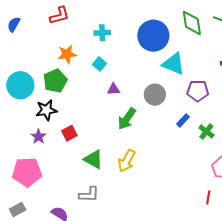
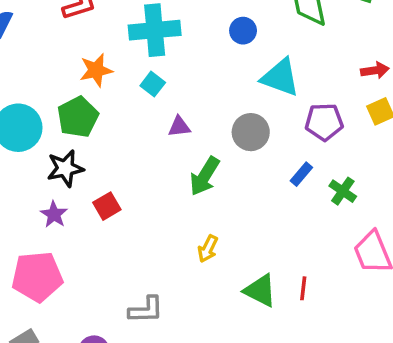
cyan cross: (102, 33) -> (155, 30), size x1.8
blue circle: (153, 36) -> (243, 31), size x0.5
green triangle: (93, 159) -> (260, 291), moved
yellow arrow: (127, 161) -> (208, 249), size x0.7
red line: (208, 197) -> (303, 288), moved

